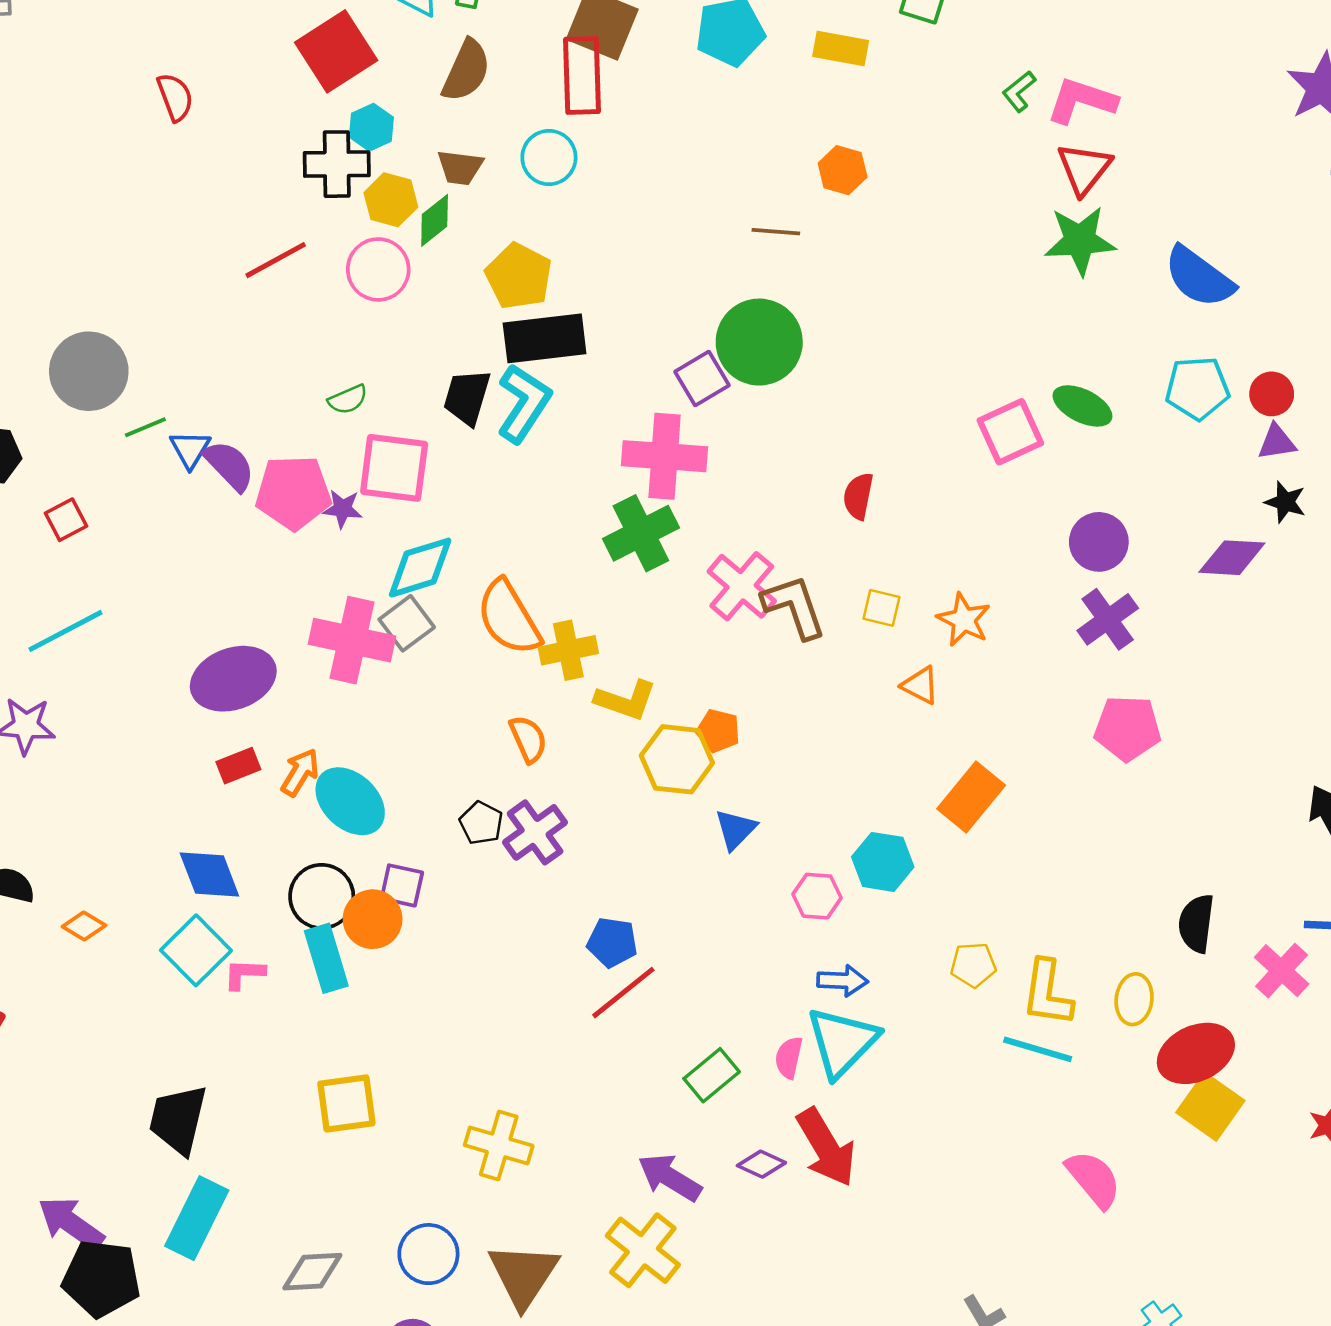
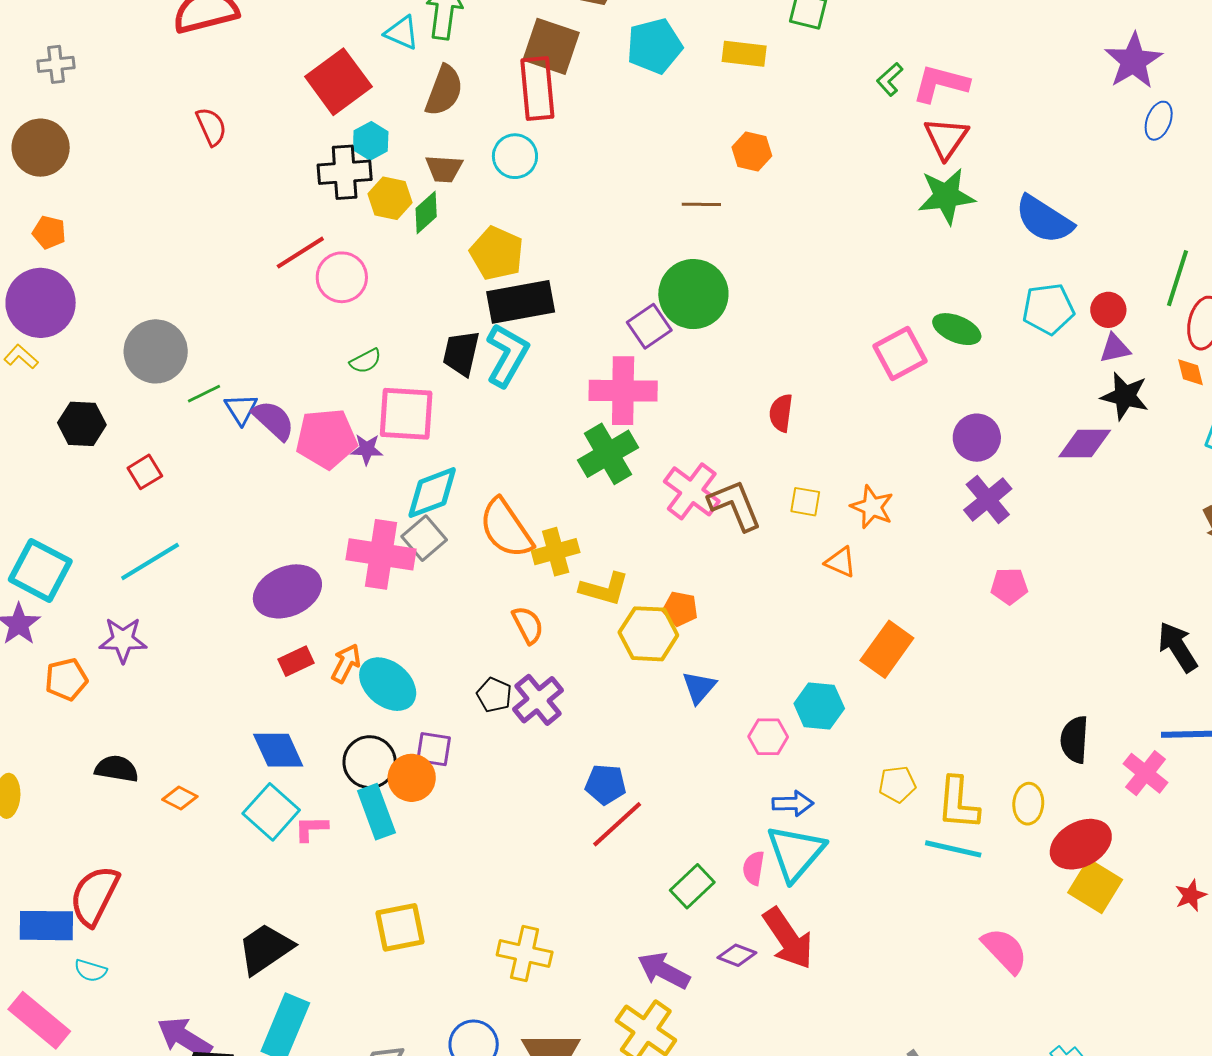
pink circle: (378, 269) -> (342, 277), moved
black star: (1285, 502) -> (1125, 396), size x1.4
pink pentagon: (1128, 728) -> (1009, 586), size x0.7
black trapezoid: (178, 1119) -> (265, 949), turned 46

